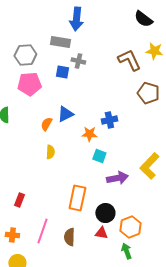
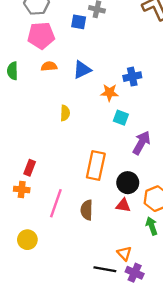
orange semicircle: (46, 124) -> (49, 66), moved, turned 56
purple arrow: (117, 178) -> (141, 143), turned -50
orange cross: (12, 235) -> (22, 189), moved

